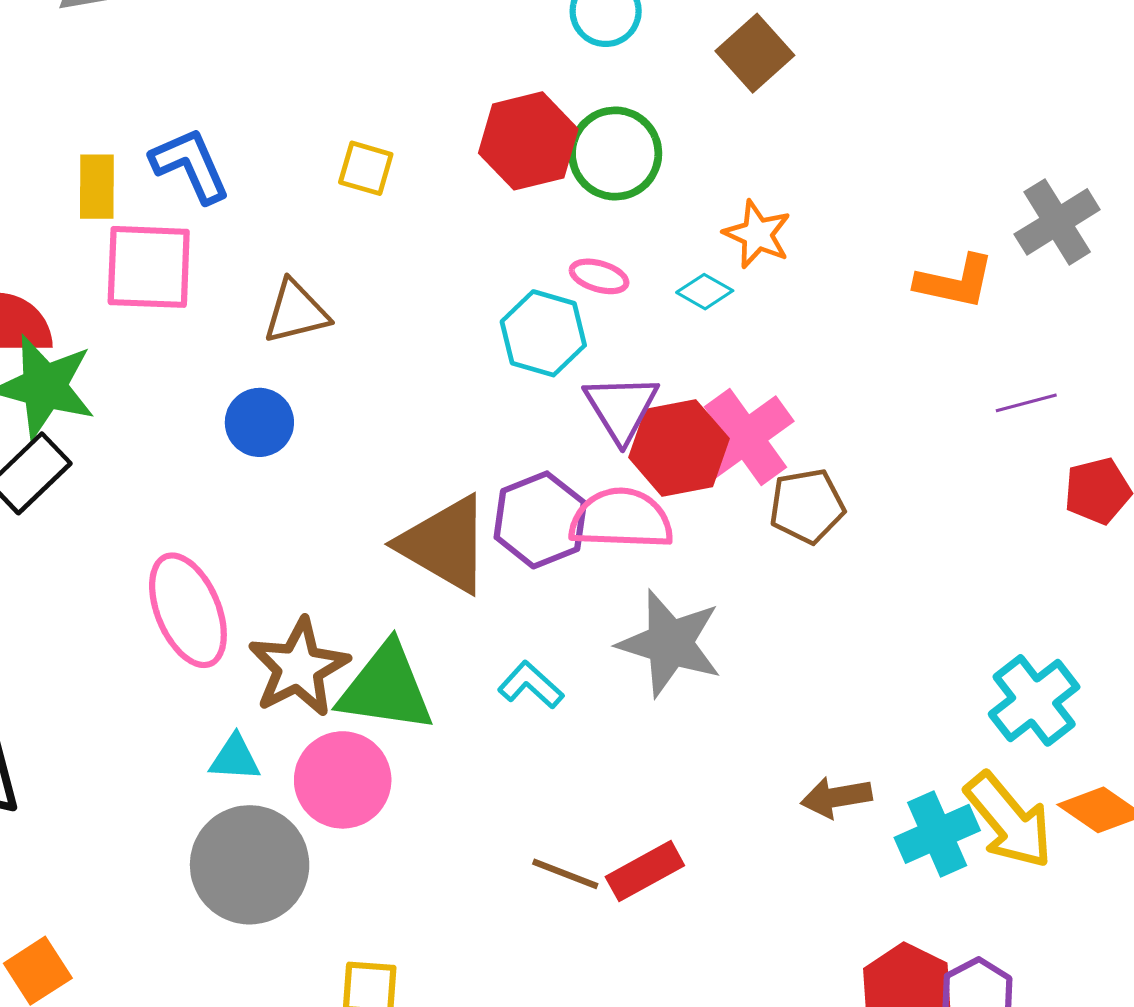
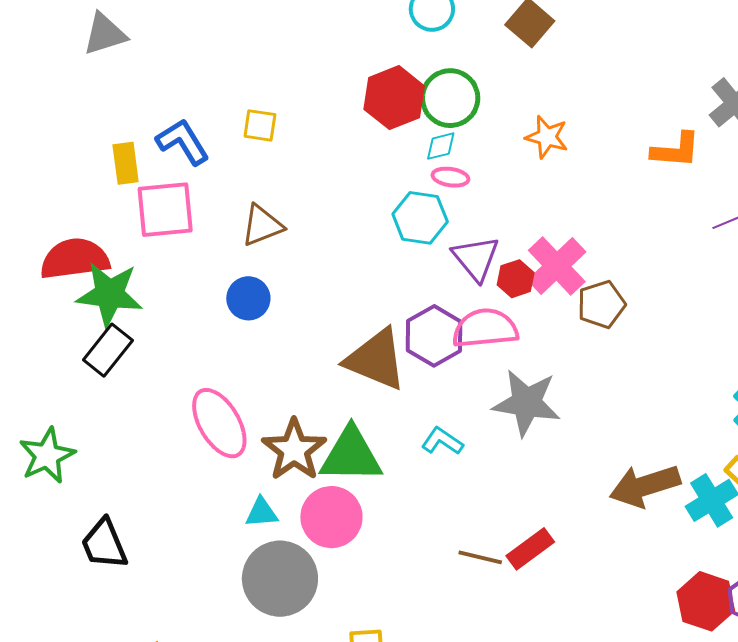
yellow square: (366, 168) -> (260, 125), moved
cyan diamond: (705, 292) -> (441, 146), moved, turned -36
red hexagon: (679, 448) -> (516, 279), size x0.6
brown arrow: (836, 797) -> (645, 486), size x1.6

